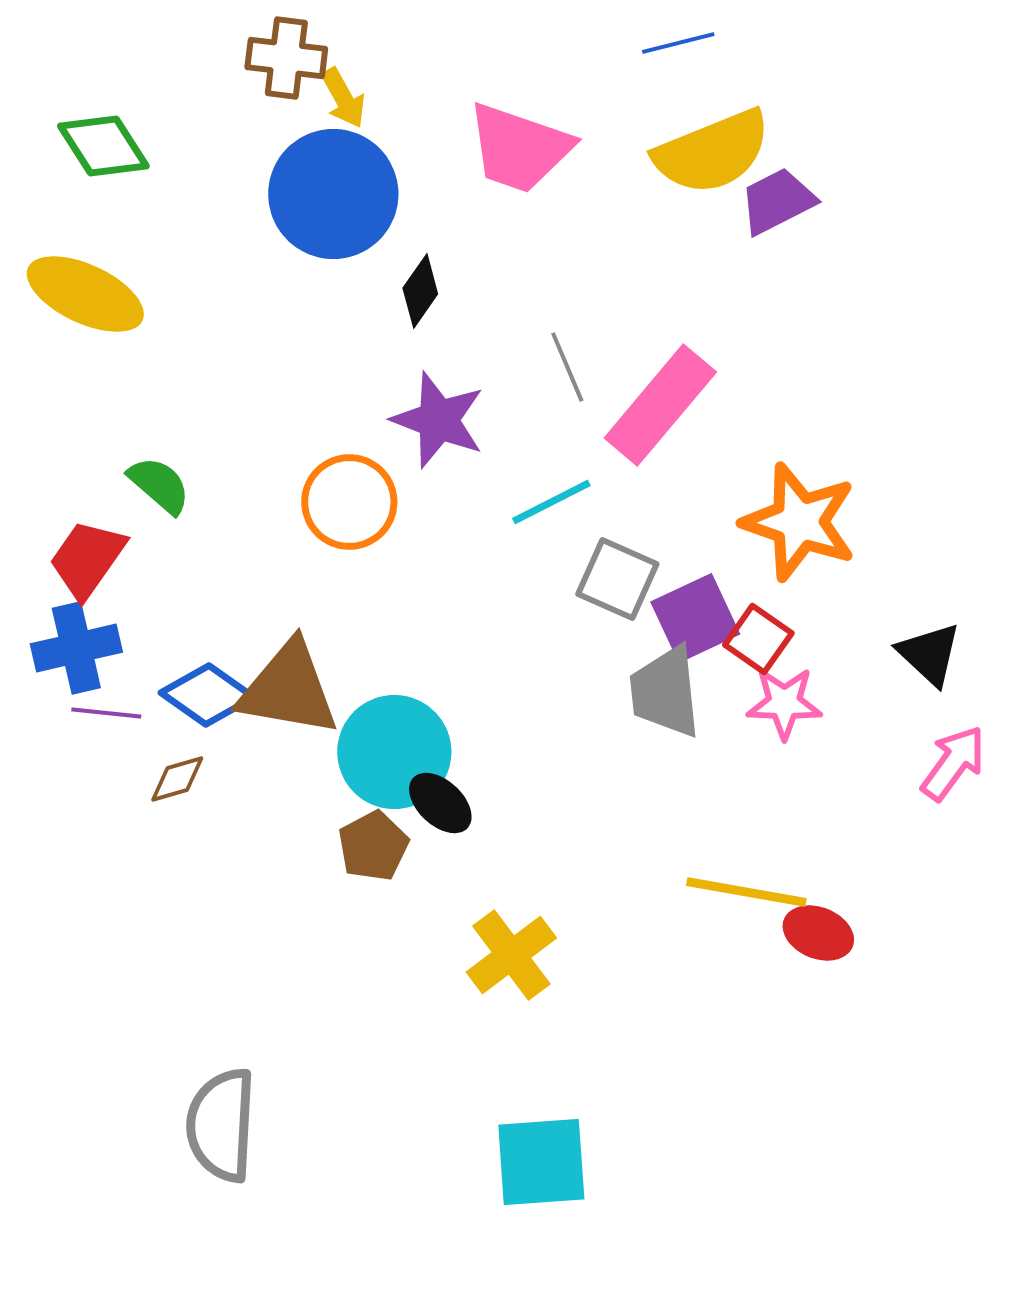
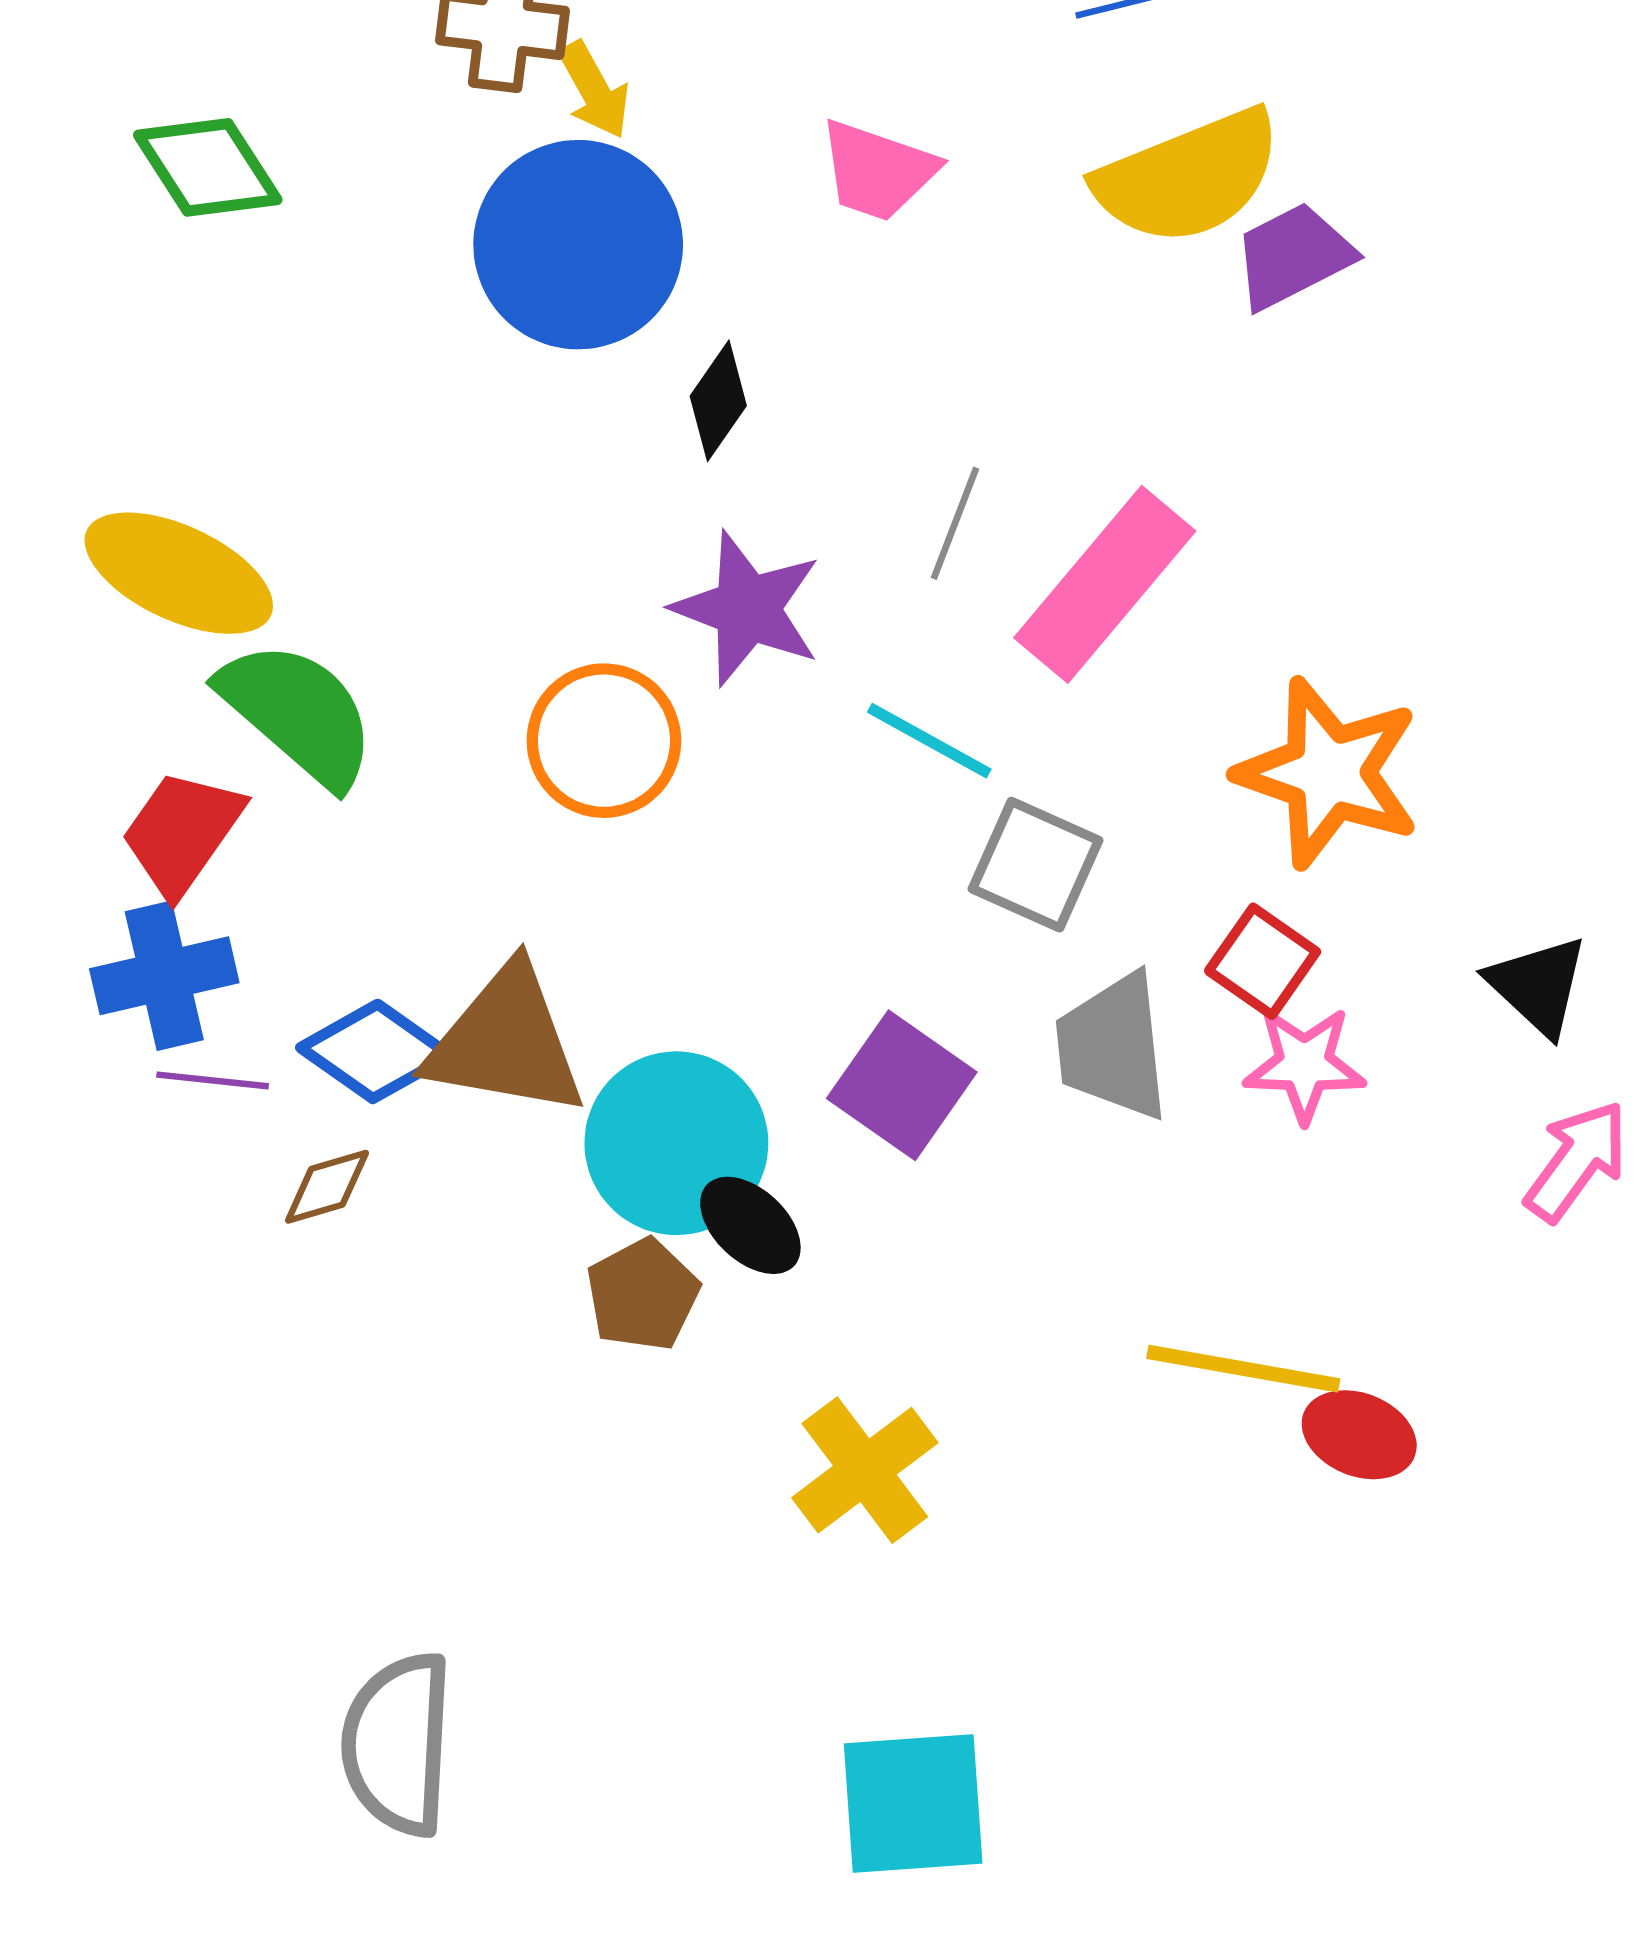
pink trapezoid: (519, 148) -> (878, 171), size x0.7
yellow ellipse: (85, 294) -> (179, 573), moved
gray line: (567, 367) -> (955, 523), turned 44
green semicircle: (159, 485) -> (298, 713), size x1.6
cyan line: (551, 502) -> (929, 741), turned 56
purple square: (695, 618) -> (902, 1085), moved, turned -30

